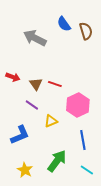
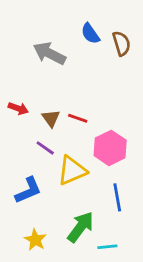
yellow triangle: (51, 121) -> (72, 171), size x1.6
cyan line: (87, 170) -> (107, 247), moved, turned -40

